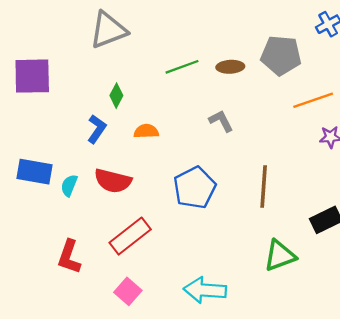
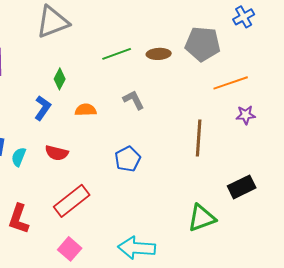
gray L-shape: (221, 121) -> (134, 100), moved
red semicircle: (113, 181) -> (57, 153), size x0.7
brown line: (264, 187) -> (199, 138), moved
blue pentagon: (195, 188) -> (128, 159), size x0.7

